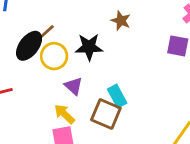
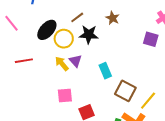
brown line: (46, 33) -> (77, 17), moved
yellow arrow: (64, 114) -> (62, 64), moved
brown square: (106, 114) -> (125, 91), moved

